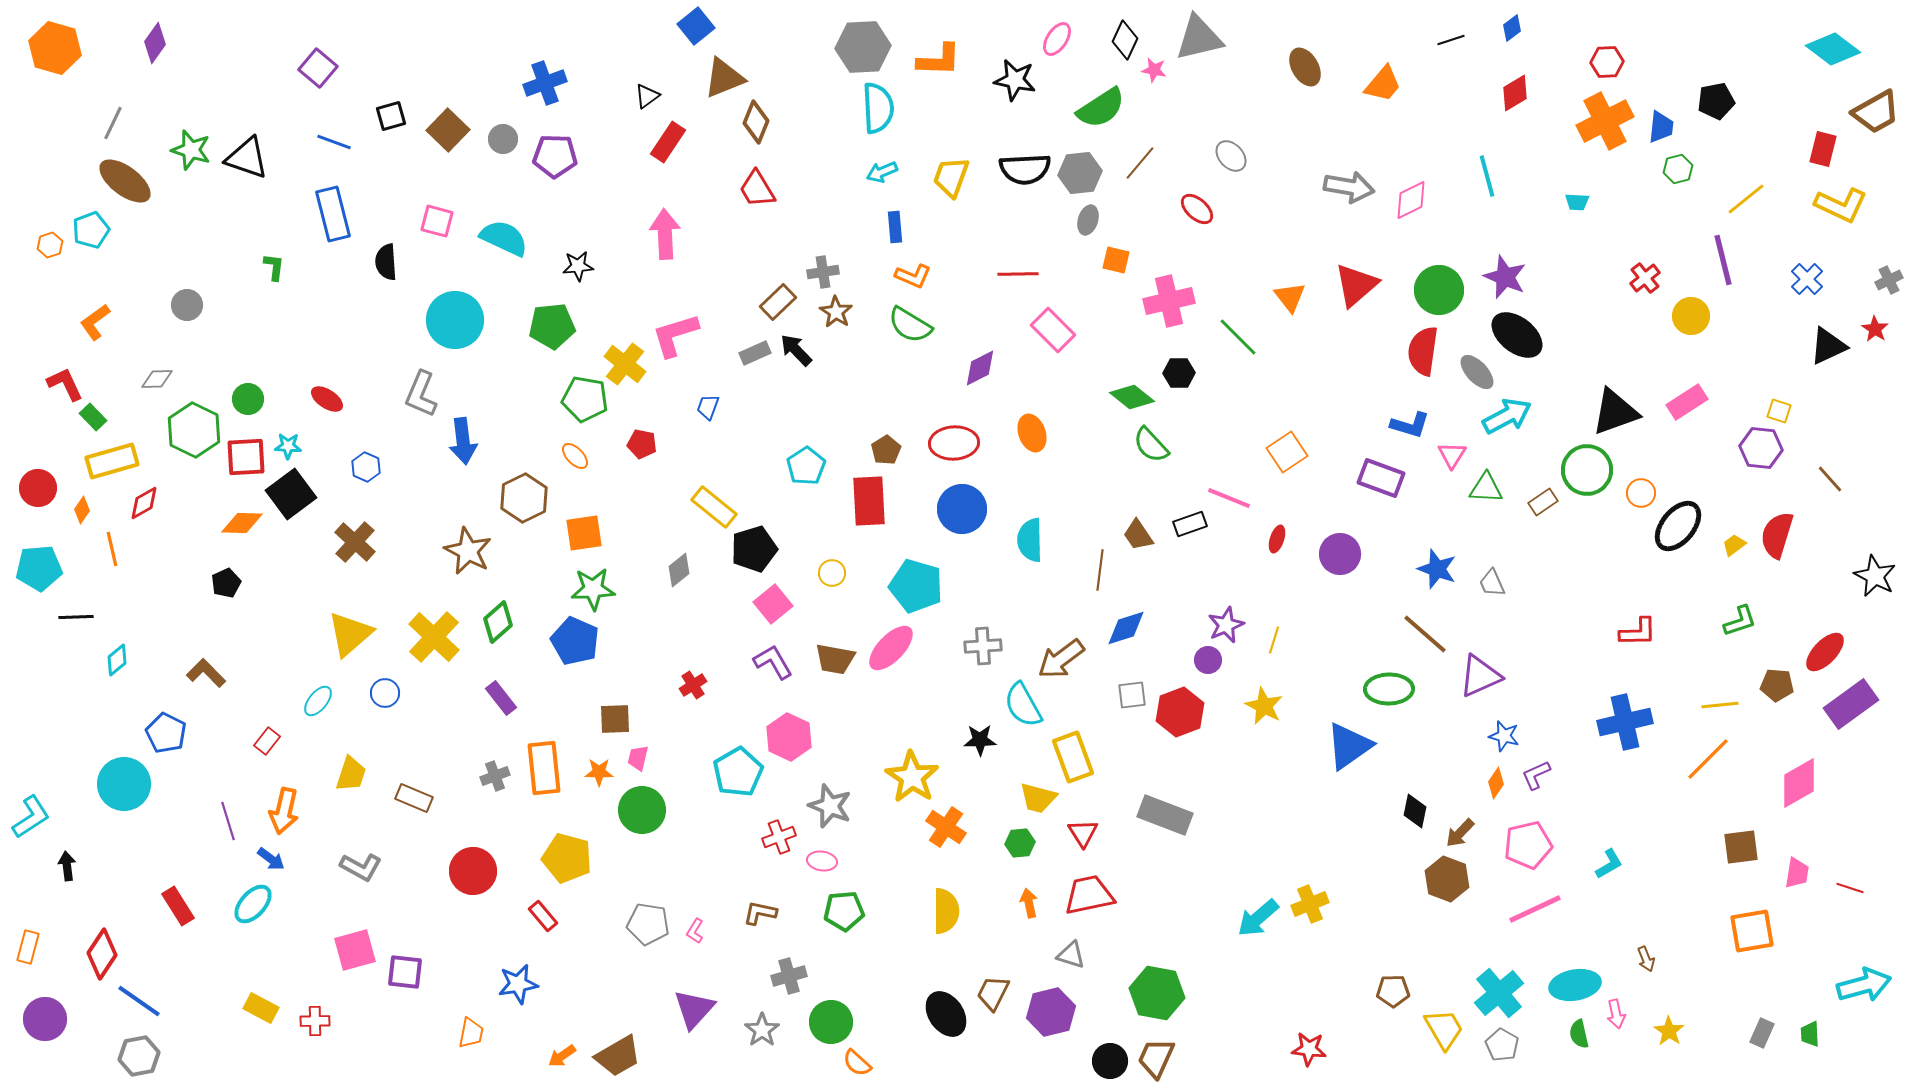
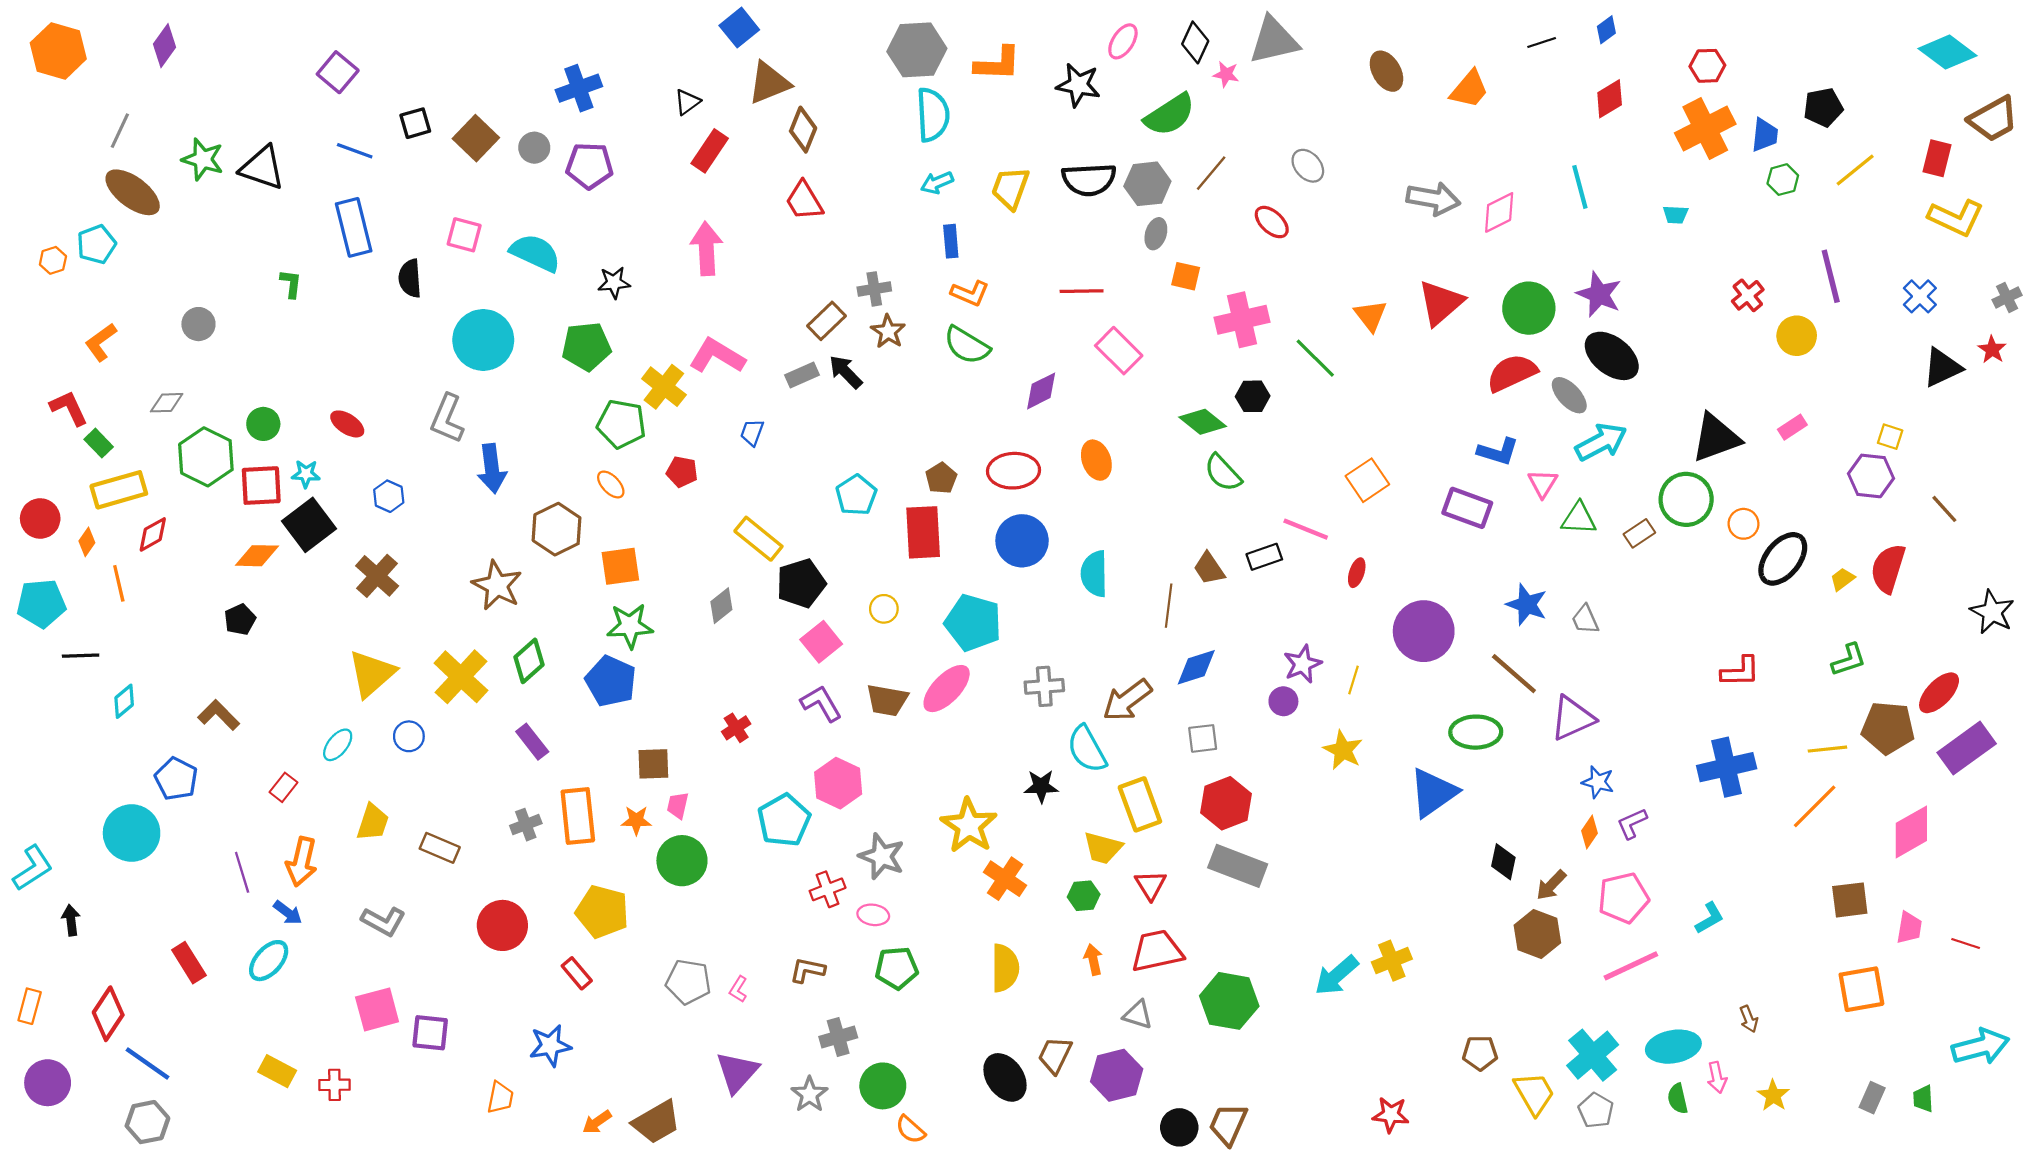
yellow line: (1746, 199) -> (1855, 170), moved
pink L-shape: (675, 335) -> (717, 356), turned 48
red semicircle: (1423, 351) -> (1512, 373), turned 57
pink rectangle: (1687, 402) -> (1792, 427), size x0.7
purple circle: (1340, 554) -> (1424, 631), moved, size x1.4
brown pentagon: (1777, 685) -> (1888, 728), size x1.5
red hexagon: (1180, 712) -> (1226, 803), moved
green hexagon: (1157, 993) -> (1229, 1001), moved

